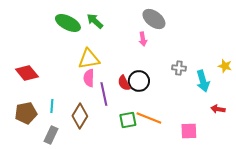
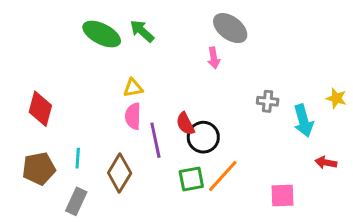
yellow triangle: (89, 59) -> (133, 88), size x0.6
red diamond: (27, 73) -> (40, 109), turned 55
black circle: (139, 81) -> (203, 137), moved
orange line: (149, 118) -> (223, 176), turned -70

